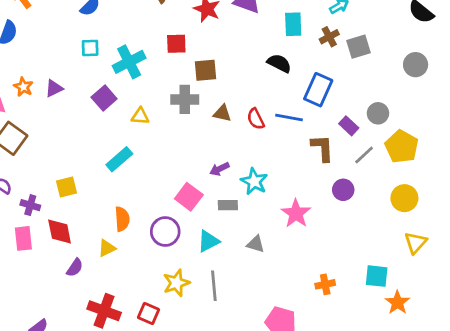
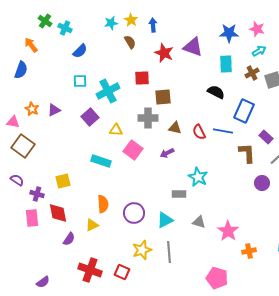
cyan rectangle: (119, 159) -> (101, 161), turned 60
purple arrow: (219, 169) -> (167, 153), moved
pink square: (189, 197) -> (133, 150), moved
pink star: (296, 213) -> (228, 231), moved

